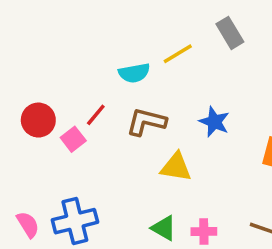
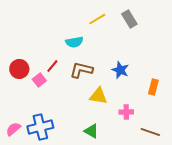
yellow line: (178, 54) -> (97, 19), moved
pink semicircle: (28, 225) -> (13, 129), turned -98
pink cross: (204, 232) -> (126, 112), moved

